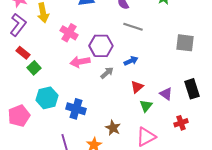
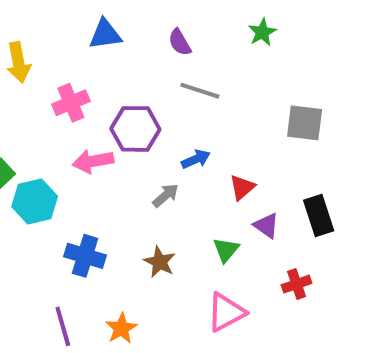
pink cross: (69, 33) -> (71, 103), turned 36
gray arrow: (107, 73) -> (166, 195), moved
red triangle: (137, 87) -> (242, 187), moved
cyan hexagon: (47, 98) -> (35, 201), moved
brown star: (113, 128) -> (160, 262), moved

